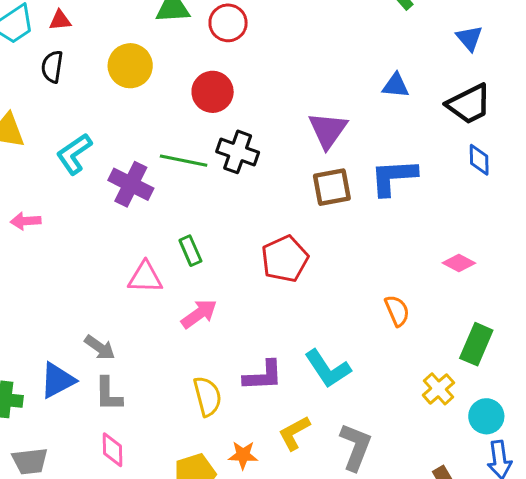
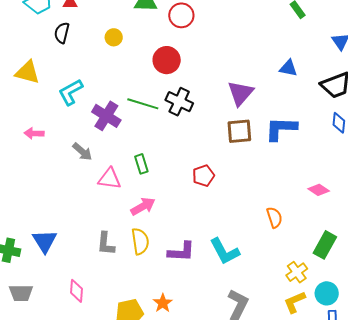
yellow circle: (130, 66) -> (114, 37), size x0.6
red pentagon: (285, 259) -> (203, 176), size x0.7
gray arrow: (100, 348) -> (82, 152), moved
blue triangle: (57, 380) -> (45, 241), turned -40
gray L-shape: (108, 394) -> (106, 244), moved
yellow semicircle: (207, 396) -> (140, 241), moved
yellow L-shape: (294, 433) -> (295, 302), moved
orange star: (243, 455) -> (163, 303), turned 30

